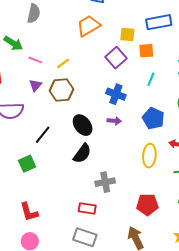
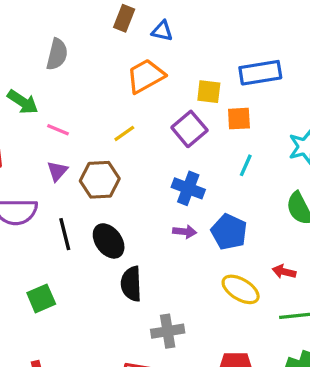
yellow line: (63, 63) -> (124, 133), moved
blue pentagon: (153, 118) -> (229, 232), moved
black ellipse: (83, 125) -> (109, 241), moved
black line: (43, 135) -> (65, 234), moved, turned -54
black semicircle: (82, 153) -> (131, 284), turned 140
yellow ellipse: (149, 156) -> (241, 289), turned -65

